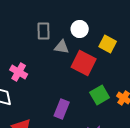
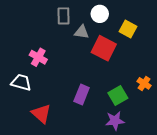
green square: (100, 95) -> (118, 95), moved

